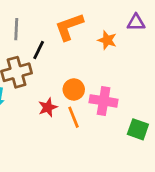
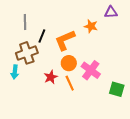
orange L-shape: (69, 27) -> (65, 40), moved
pink cross: (104, 101) -> (91, 70), turned 30

